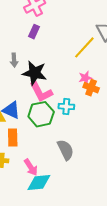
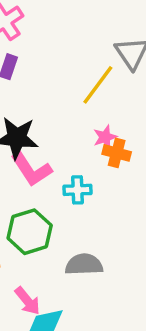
green hexagon: (41, 114) -> (30, 232), moved
gray semicircle: (66, 150) -> (84, 264), turned -60

